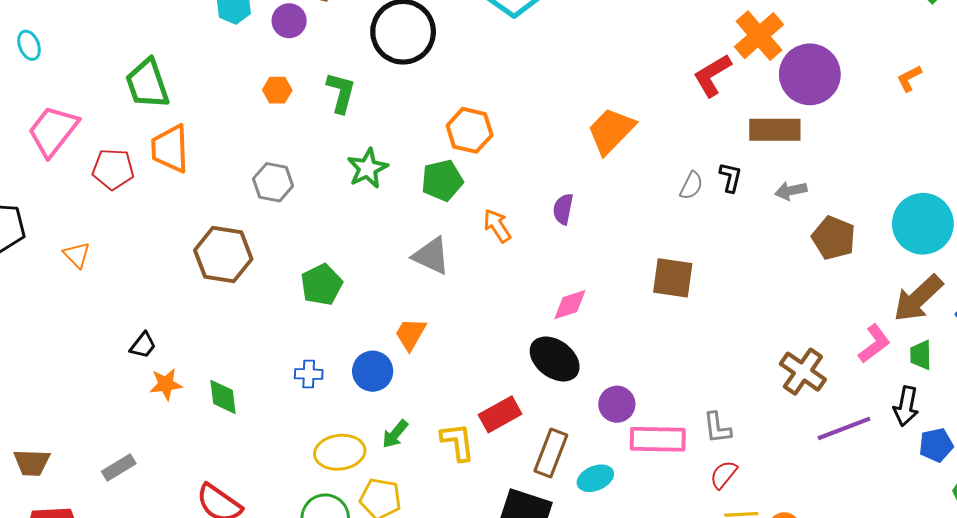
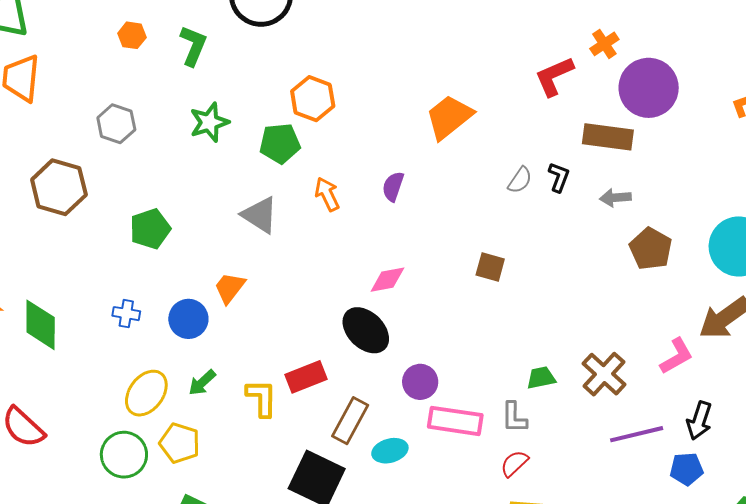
orange cross: (759, 36) -> (604, 44), size x0.6
brown square: (673, 278) -> (490, 267), size x0.7
green trapezoid: (921, 355) -> (541, 378), moved, turned 72
green diamond: (223, 397) -> (41, 325), size x1.4
blue pentagon: (936, 445) -> (687, 469), moved
yellow ellipse: (340, 452) -> (146, 393), turned -54

